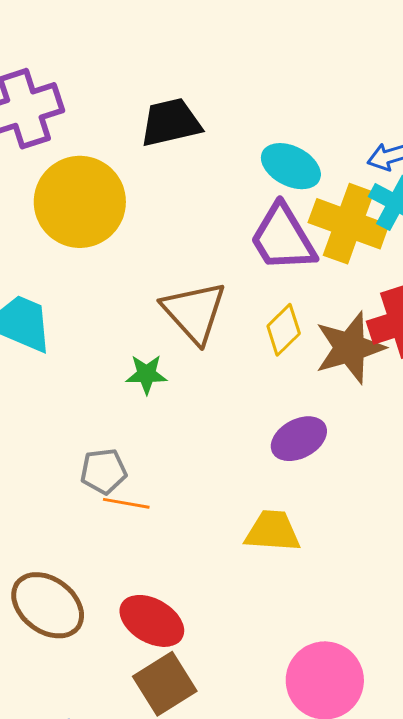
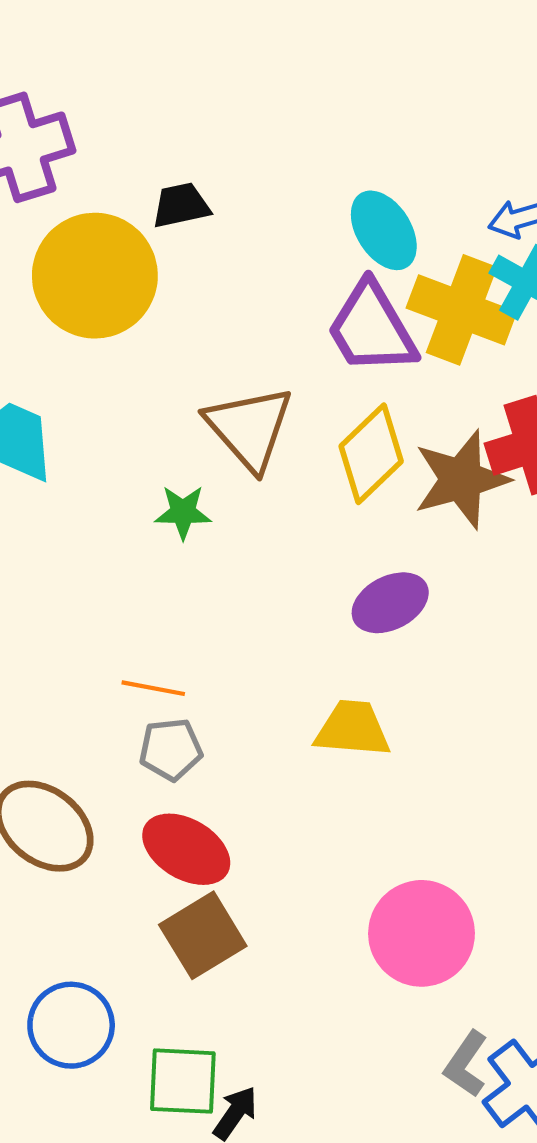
black trapezoid: (171, 122) -> (181, 205), moved, size x0.7
cyan ellipse: (291, 166) -> (384, 230), turned 30
yellow diamond: (284, 330) -> (371, 454), size x1.4
gray pentagon: (104, 471) -> (171, 749), moved

